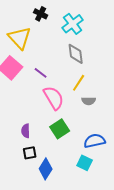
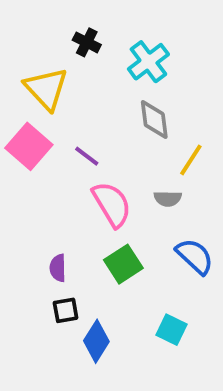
yellow line: (79, 83) -> (191, 160), moved
gray semicircle: (89, 101) -> (168, 199), moved
blue semicircle: (95, 141) -> (195, 256), moved, turned 55

